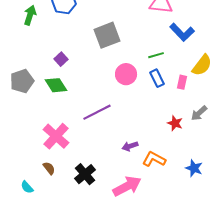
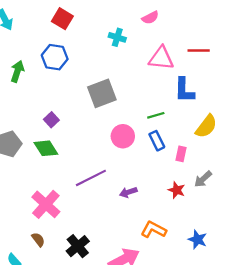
blue L-shape: (182, 32) -> (184, 90), turned 45
pink rectangle: (182, 82) -> (181, 154), moved
purple arrow: (130, 146) -> (128, 192), moved

